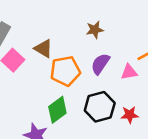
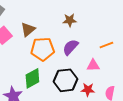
brown triangle: (43, 49) -> (28, 29), turned 42
pink triangle: (129, 72) -> (93, 65), moved

